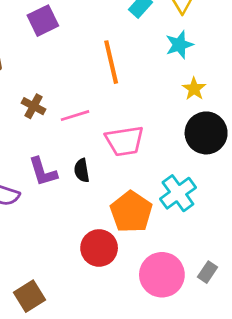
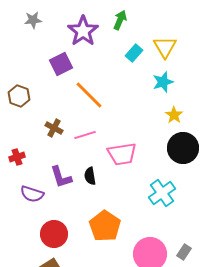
orange line: (111, 62) -> (89, 95), moved, turned -32
orange pentagon: (131, 212) -> (105, 226), moved
red circle: (99, 248) -> (54, 234), moved

